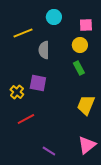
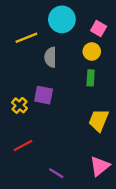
cyan circle: (54, 17) -> (62, 19), size x1.5
pink square: (86, 25) -> (99, 29), turned 32
green rectangle: (79, 68) -> (91, 78), turned 32
red line: (26, 119) -> (23, 146), moved

